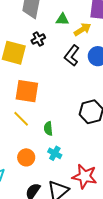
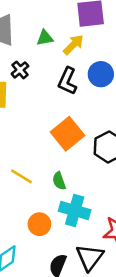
orange square: (27, 91) -> (68, 134), moved, turned -35
cyan cross: (55, 153) -> (75, 211), size x1.6

